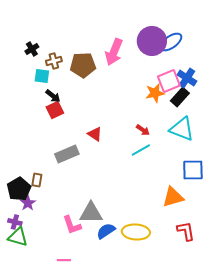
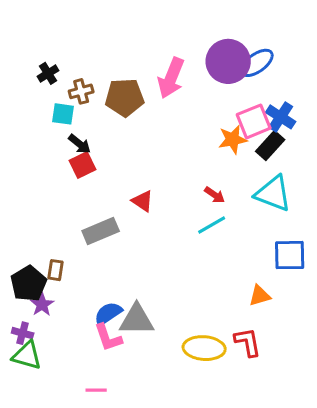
orange triangle: (173, 197) -> (260, 296), size x0.7
blue semicircle: (106, 231) -> (108, 314), moved
red L-shape: (186, 231) -> (248, 342), moved

